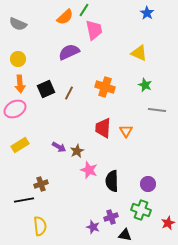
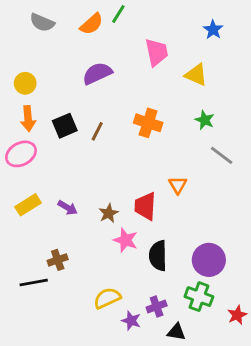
blue star: (147, 13) -> (213, 30), moved
gray semicircle: (18, 24) -> (42, 23), moved
pink trapezoid: (94, 30) -> (157, 52), moved
gray line: (157, 110) -> (222, 155), turned 30
red trapezoid: (103, 128) -> (145, 206), moved
purple arrow: (59, 147) -> (68, 208), moved
purple circle: (148, 184) -> (209, 260), size x1.5
yellow semicircle: (40, 226) -> (107, 298), moved, turned -108

